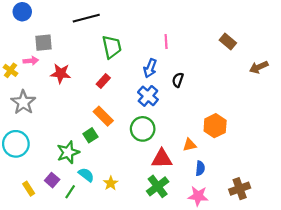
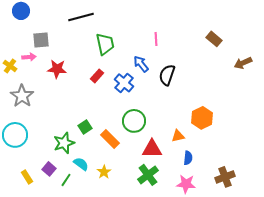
blue arrow: (150, 68) -> (141, 64), turned 120
black semicircle: (178, 80) -> (167, 75), size x1.5
blue cross: (148, 96) -> (124, 83), moved
orange rectangle: (103, 116) -> (110, 139), moved

